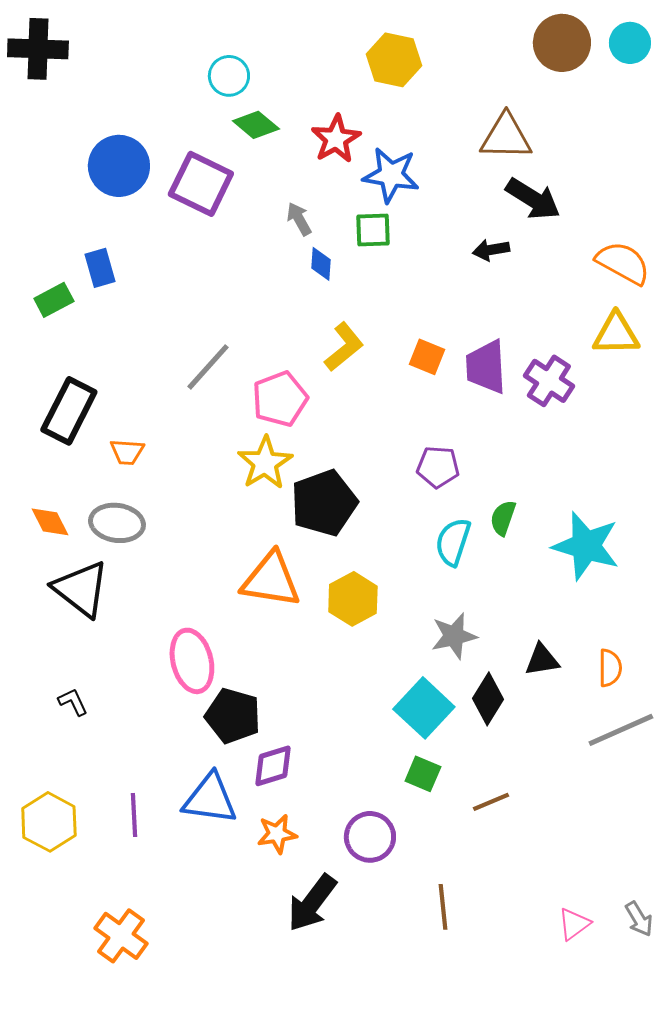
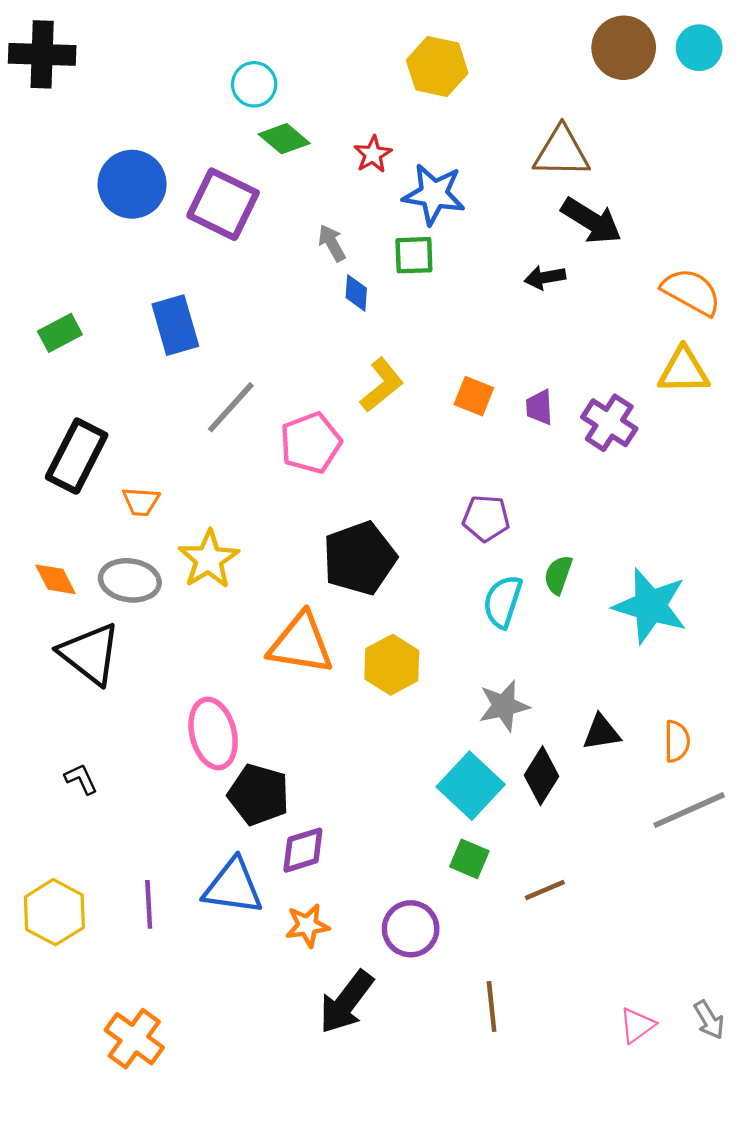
red star: (336, 139) -> (373, 154), size x0.7
blue rectangle: (100, 268) -> (175, 325), moved, size x1.4
purple trapezoid: (486, 367) -> (539, 407), size x0.6
yellow star: (265, 463) -> (209, 559), moved

